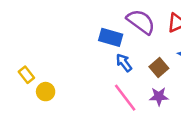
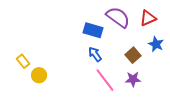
blue arrow: (124, 63) -> (95, 54), moved

